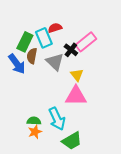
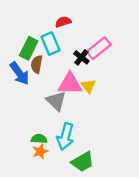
red semicircle: (55, 28) -> (63, 22), moved
gray triangle: (55, 62) -> (56, 101), moved
pink triangle: (76, 96) -> (70, 84), moved
cyan arrow: (57, 119) -> (65, 136), turned 40

